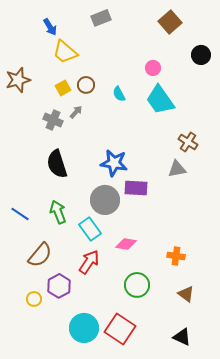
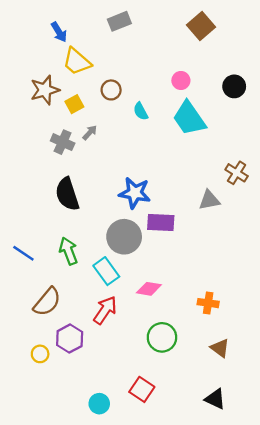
black circle: (201, 55) -> (234, 86), moved
brown star: (18, 80) -> (45, 90), moved
brown circle: (86, 85) -> (111, 90), moved
brown cross: (188, 142) -> (237, 173), moved
cyan circle: (84, 328) -> (99, 404), moved, size x0.6
red square: (120, 329) -> (142, 389), size x0.7

